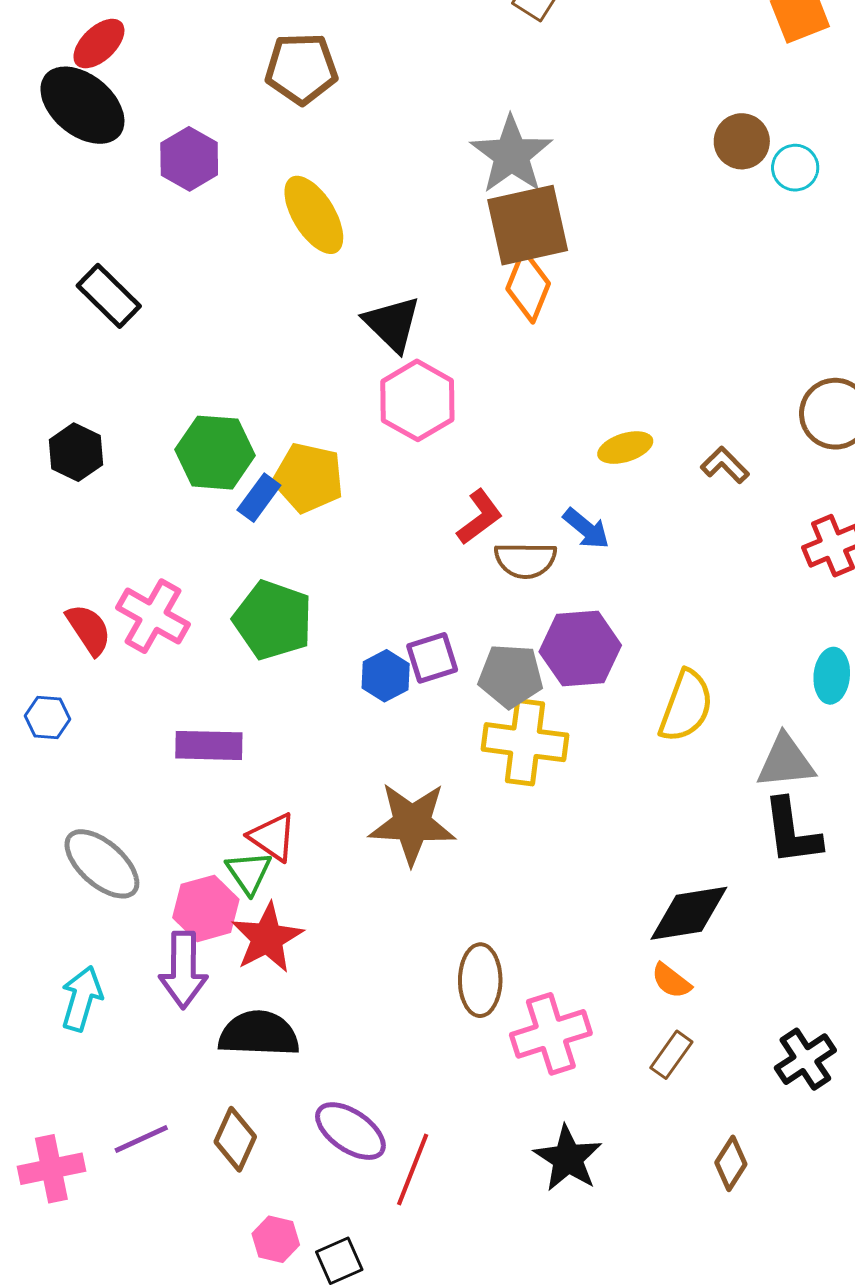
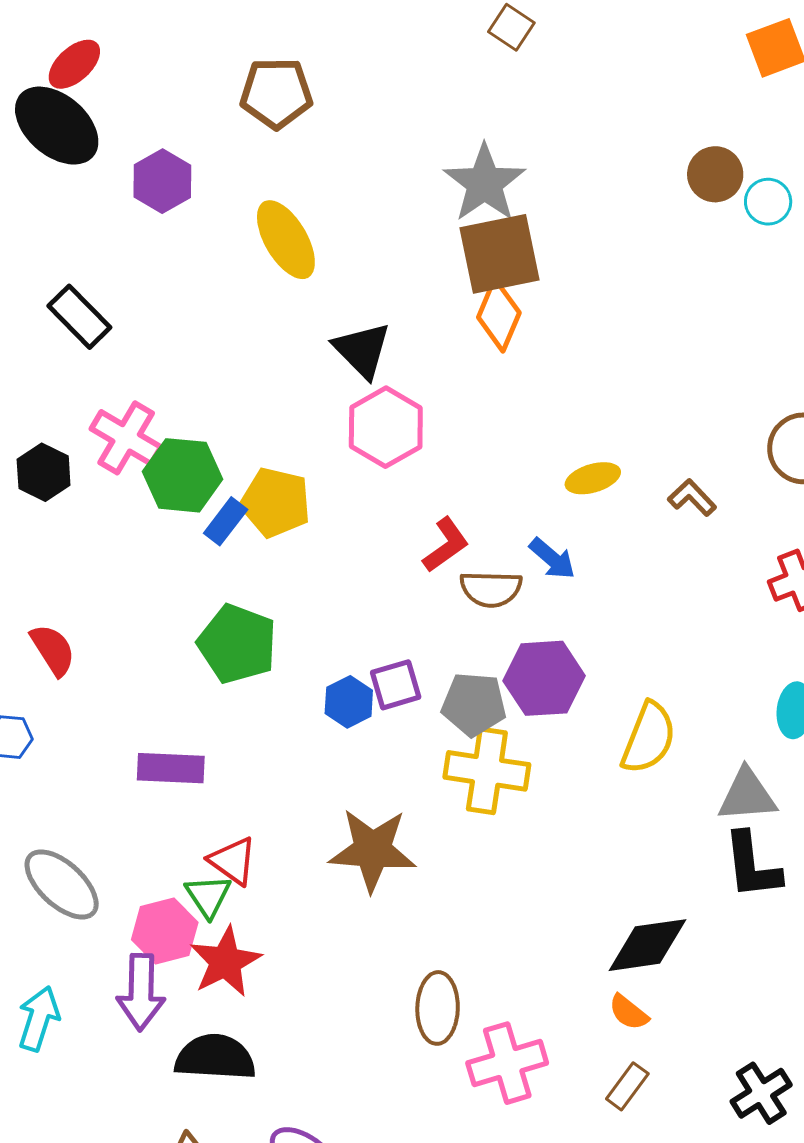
pink cross: (153, 616) -> (126, 438), moved

